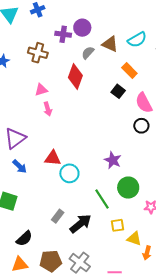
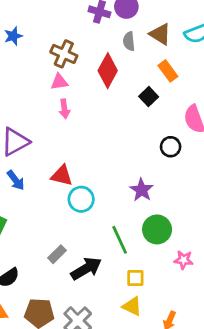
brown cross: (38, 53) -> (64, 54), moved
gray semicircle: (88, 53) -> (129, 41), turned -56
orange rectangle: (129, 71) -> (168, 71), moved
black square: (118, 91) -> (149, 97), moved
black circle: (141, 126) -> (171, 147), moved
yellow triangle: (134, 239) -> (132, 306), moved

